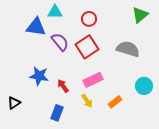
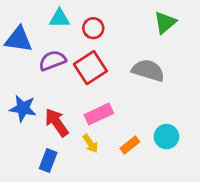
cyan triangle: (55, 12) -> (59, 18), moved
purple semicircle: (60, 42) -> (52, 61), turned -72
red arrow: (63, 86) -> (57, 122), size x1.5
cyan circle: (144, 86) -> (166, 137), moved

